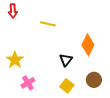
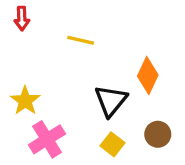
black triangle: (66, 60) -> (111, 101), size x1.5
pink cross: (28, 83) -> (47, 139), size x1.5

